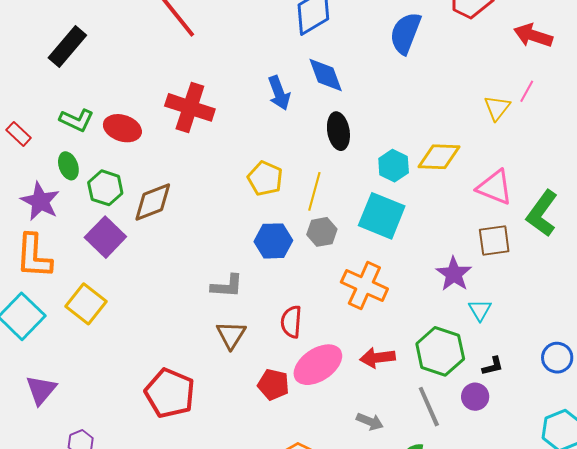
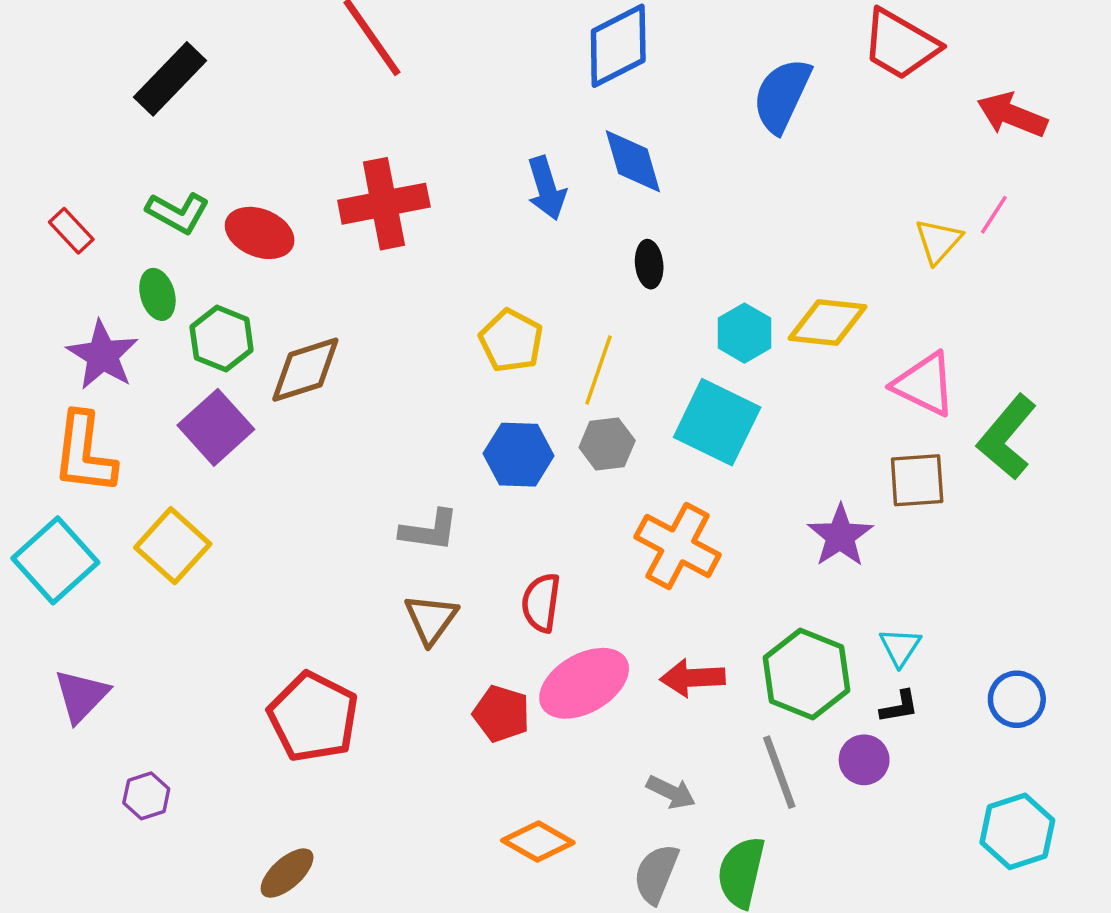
red cross: (190, 107) -> (384, 204), turned -33
black ellipse: (338, 131) -> (649, 264), size x0.7
cyan triangle: (480, 310) -> (900, 647), moved

